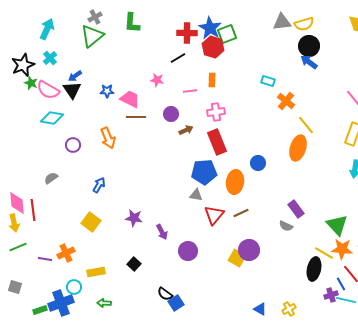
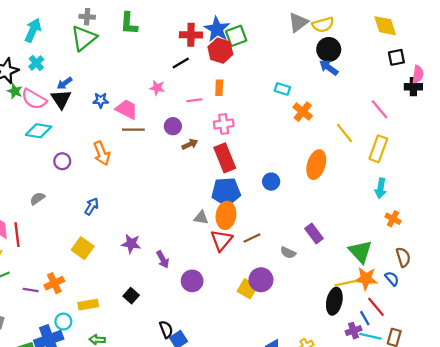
gray cross: (95, 17) -> (87, 17), turned 32
gray triangle: (282, 22) -> (298, 22), turned -30
yellow line: (306, 125) -> (344, 133), moved
blue pentagon: (204, 172) -> (226, 192), moved
orange ellipse: (235, 182) -> (226, 215), moved
gray semicircle: (286, 226) -> (288, 253), moved
yellow line: (324, 253) -> (346, 283), turned -42
black semicircle: (165, 294) -> (166, 329), turned -147

